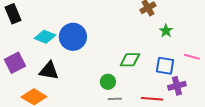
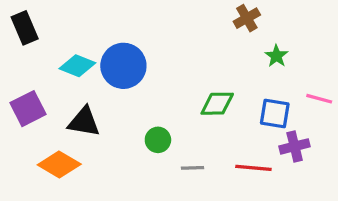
green circle: (108, 82) -> (158, 140), moved

